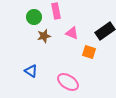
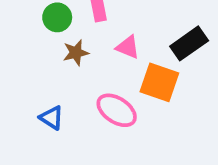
orange square: (89, 52) -> (159, 82), size x1.5
pink ellipse: (68, 82) -> (117, 110), moved

